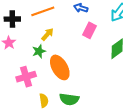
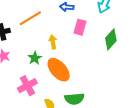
yellow arrow: (47, 34) -> (53, 42), moved, turned -40

